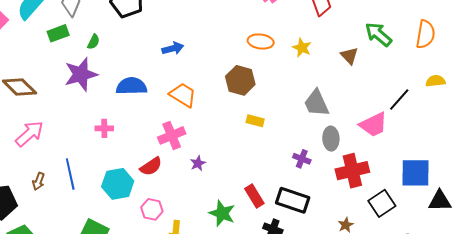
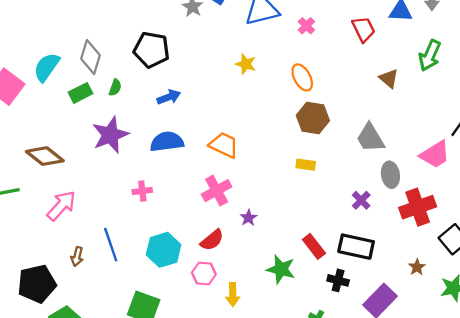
green arrow: (378, 34) -> (430, 55), turned -100
green semicircle: (93, 42) -> (115, 88), moved
orange ellipse: (261, 42) -> (302, 77), turned 60
blue arrow: (173, 48) -> (169, 97), moved
yellow star: (302, 48) -> (246, 64), moved
brown triangle: (349, 56) -> (389, 78), moved
brown hexagon: (240, 80) -> (313, 118), moved
purple cross: (302, 159) -> (361, 200), turned 30
red semicircle: (151, 166) -> (212, 240), moved

